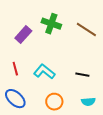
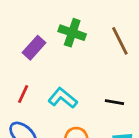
brown line: (86, 30) -> (120, 41), turned 30
red line: (15, 69) -> (23, 94), turned 40

